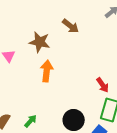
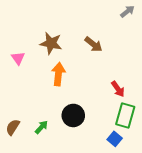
brown arrow: (71, 26) -> (93, 44), moved
black circle: (74, 120) -> (73, 115), moved

